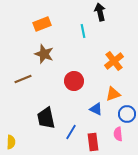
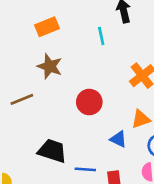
black trapezoid: (46, 118) -> (52, 151), turned 120
blue line: (71, 132) -> (85, 169), turned 63

